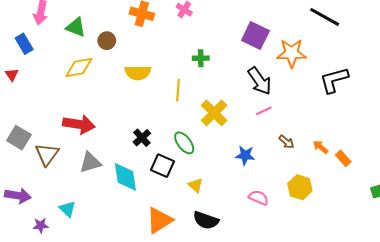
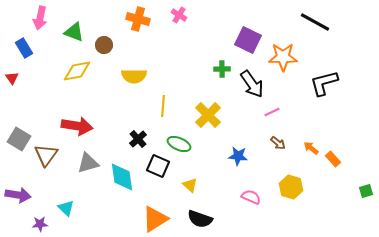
green cross: (201, 58) -> (222, 69), moved
yellow line: (178, 90) -> (163, 106), moved
pink line: (264, 111) -> (272, 112), moved
green ellipse: (184, 143) -> (179, 144), turned -30

